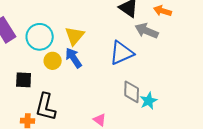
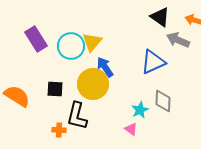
yellow triangle: (75, 36) -> (92, 42), moved
yellow circle: (53, 61) -> (93, 84), moved, size x1.8
cyan star: (149, 101) -> (140, 110), moved

